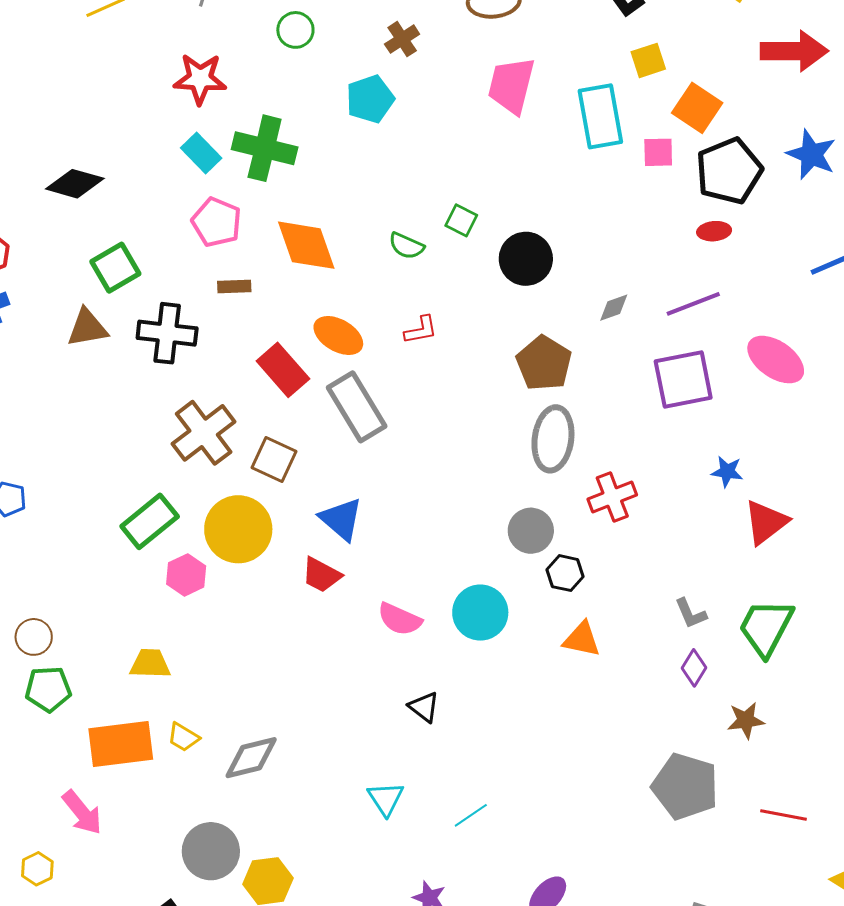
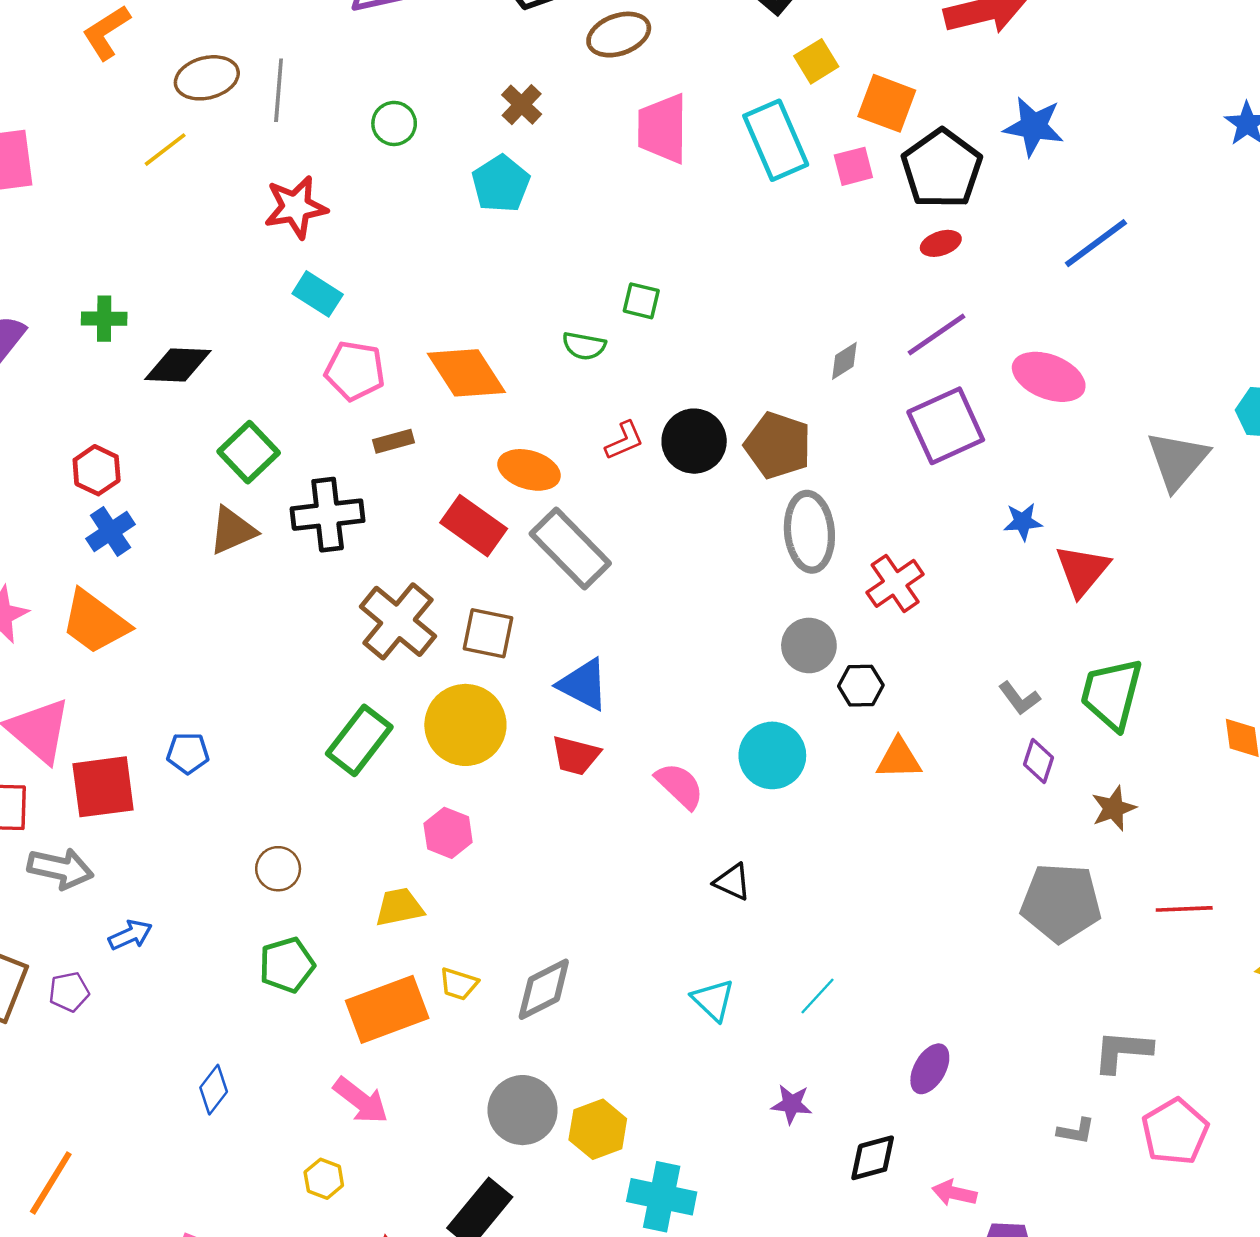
green cross: (265, 148) -> (104, 319), moved, size x0.6
black circle: (526, 259) -> (694, 441), moved
pink hexagon: (186, 575) -> (448, 833), moved
pink semicircle: (400, 619) -> (680, 786), turned -147
brown circle: (34, 637) -> (278, 869), moved

